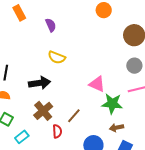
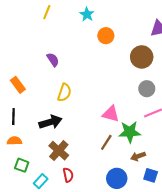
orange rectangle: (19, 13) -> (18, 85), moved
yellow semicircle: (57, 57) -> (64, 92), turned -84
brown line: (74, 116) -> (106, 142), moved
red semicircle: (57, 131) -> (68, 175), moved

